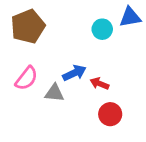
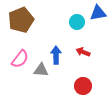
blue arrow: (74, 73) -> (56, 55), turned -66
red arrow: (100, 84) -> (83, 52), moved

